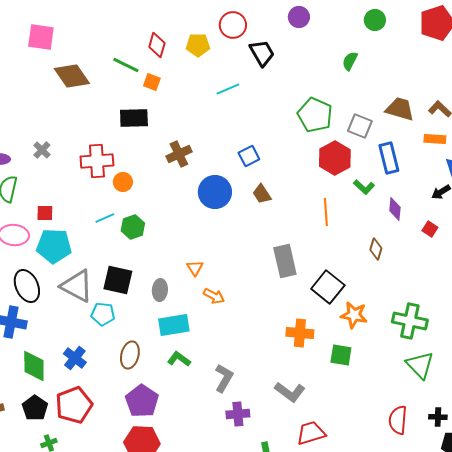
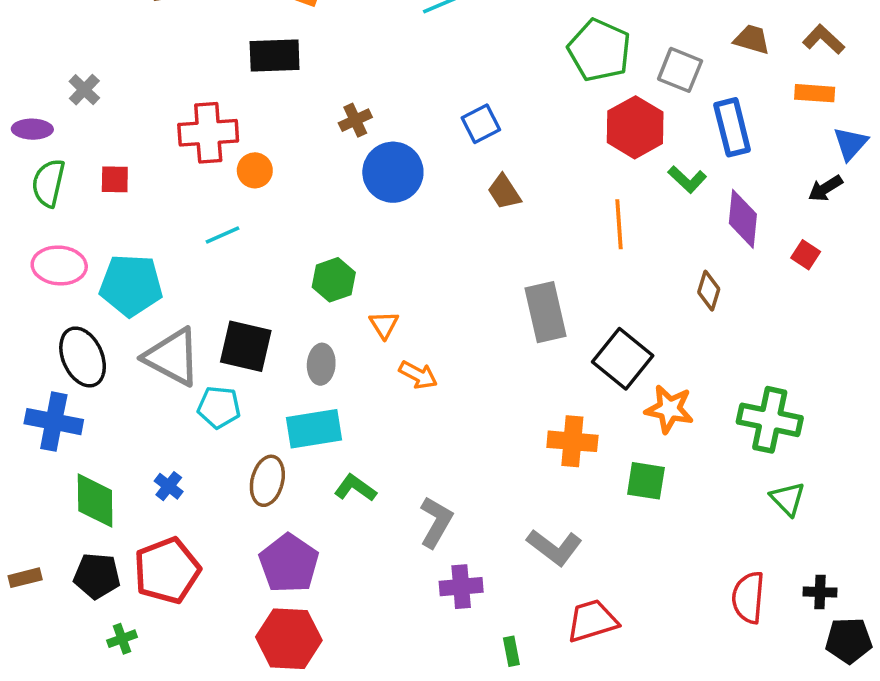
brown trapezoid: (400, 109) -> (752, 39), size x0.7
gray cross: (42, 150) -> (84, 90), moved
brown cross: (179, 154) -> (355, 120), size x0.7
blue circle: (215, 192) -> (393, 172), moved
purple diamond: (395, 209) -> (743, 219), size x1.4
red square: (45, 213) -> (115, 179), moved
green hexagon: (133, 227) -> (334, 280), moved
cyan rectangle: (174, 325) -> (314, 429), moved
blue cross: (75, 358) -> (169, 486), size x0.7
green triangle: (420, 365) -> (788, 499), size x0.7
black pentagon: (35, 408) -> (97, 576), turned -30

